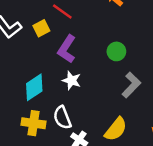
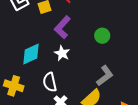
gray L-shape: (131, 85) -> (105, 76), moved
yellow cross: (34, 123) -> (14, 86), moved

